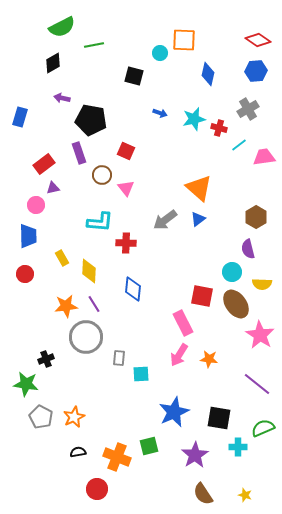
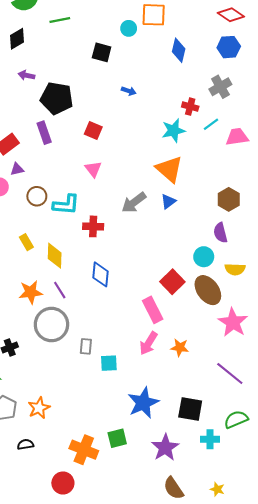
cyan star: (194, 119) -> (173, 131), moved
brown circle: (102, 175) -> (37, 196), moved
red square: (202, 296) -> (172, 282), turned 35
black semicircle: (78, 452) -> (25, 444), moved

